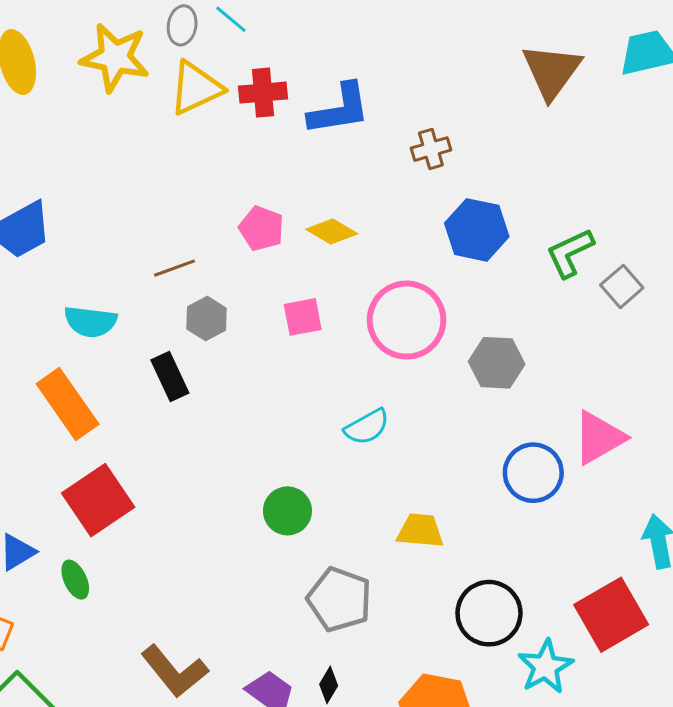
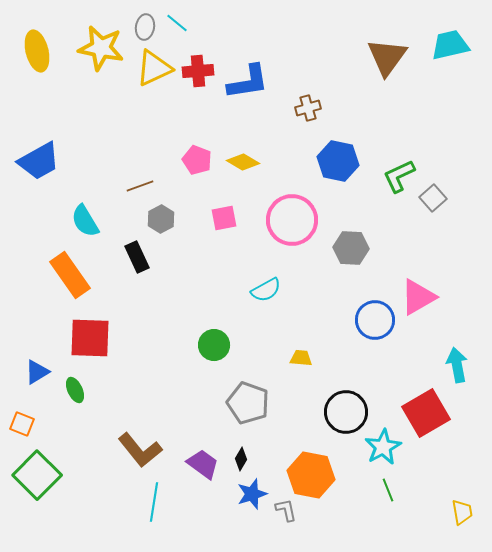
cyan semicircle: (90, 322) -> (85, 221), turned 52
red square: (98, 500) -> (90, 338), turned 36
yellow trapezoid: (420, 531) -> (301, 358), size x0.7

